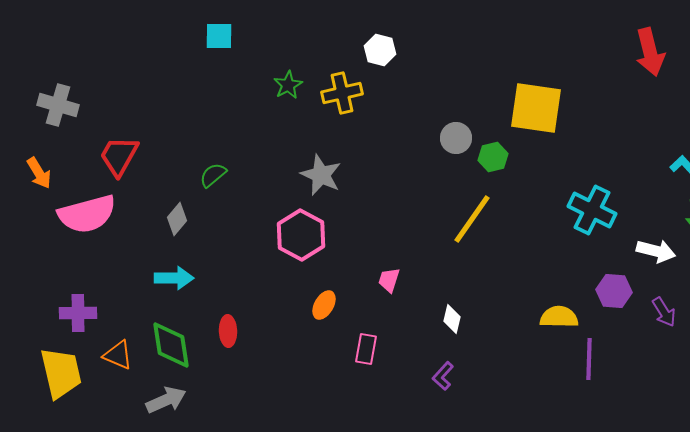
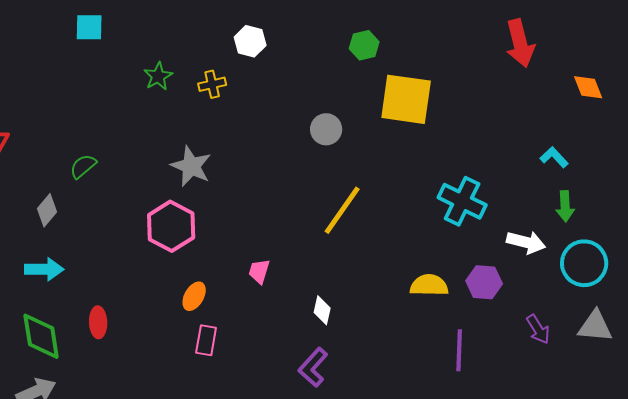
yellow cross: (342, 93) -> (212, 84), size x0.7
green hexagon: (493, 157) -> (364, 45), moved
purple arrow: (664, 312) -> (538, 329), moved
yellow semicircle: (559, 317) -> (429, 285), moved
pink rectangle: (366, 349) -> (206, 340), moved
purple L-shape: (443, 376) -> (313, 367), size x1.4

